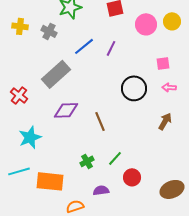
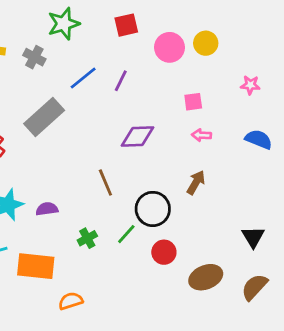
black circle: (134, 88) -> (153, 209), moved
purple diamond: (66, 110) -> (137, 137), moved
red circle: (132, 177) -> (164, 252), moved
purple semicircle: (101, 190) -> (47, 209), moved

